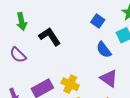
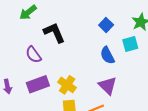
green arrow: (22, 22) -> (28, 12), turned 54
purple semicircle: (18, 55) -> (33, 55), moved

